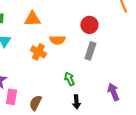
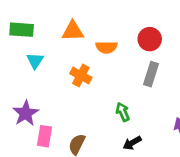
orange semicircle: (57, 40) -> (107, 47), moved
black arrow: (76, 102) -> (132, 143), turned 64

